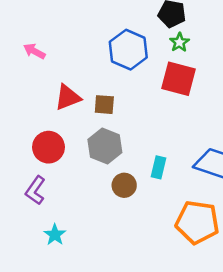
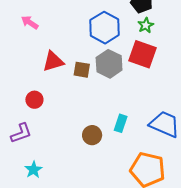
gray hexagon: (105, 146) -> (109, 64), moved
red circle: (48, 147) -> (34, 100), size x0.7
purple L-shape: (35, 190) -> (21, 133), turned -150

